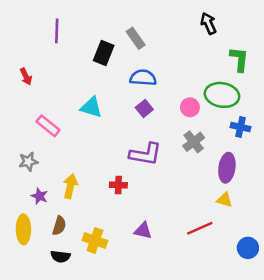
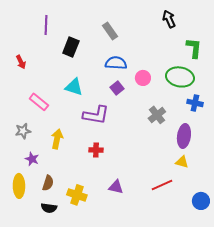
black rectangle: (104, 53) -> (71, 47), moved
pink circle: (190, 107) -> (143, 78), moved
purple L-shape: (146, 154) -> (96, 115), moved
yellow arrow: (70, 186) -> (57, 139), moved

